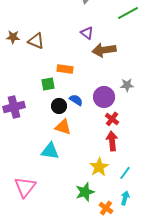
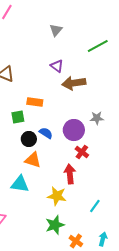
red arrow: (112, 141) -> (70, 174), moved
yellow star: (99, 167) -> (57, 196), moved, turned -30
cyan arrow: (125, 198) -> (103, 239), moved

